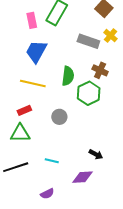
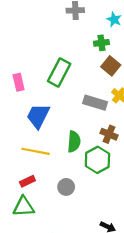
pink rectangle: (32, 20) -> (19, 82), moved

